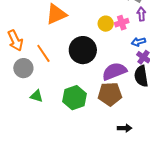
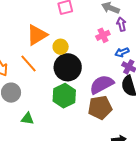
yellow circle: (106, 24) -> (61, 47), moved
orange line: (43, 53) -> (28, 64), moved
green hexagon: (75, 98) -> (64, 96), moved

